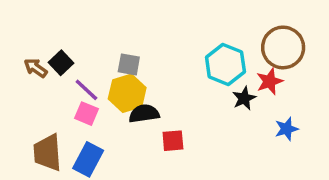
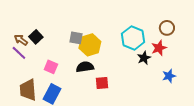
brown circle: (283, 47) -> (167, 28), size x0.6
purple line: (86, 90) -> (19, 53), moved
yellow hexagon: (127, 93) -> (90, 45), moved

